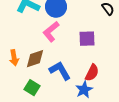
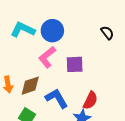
purple square: (87, 39) -> (75, 64), moved

